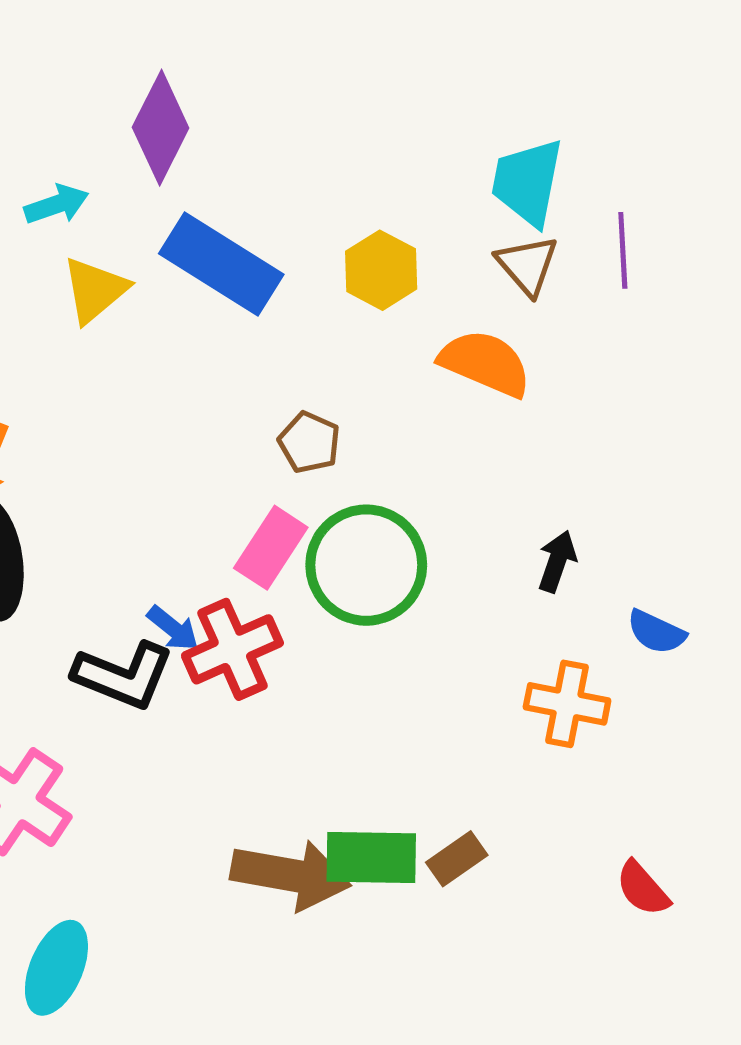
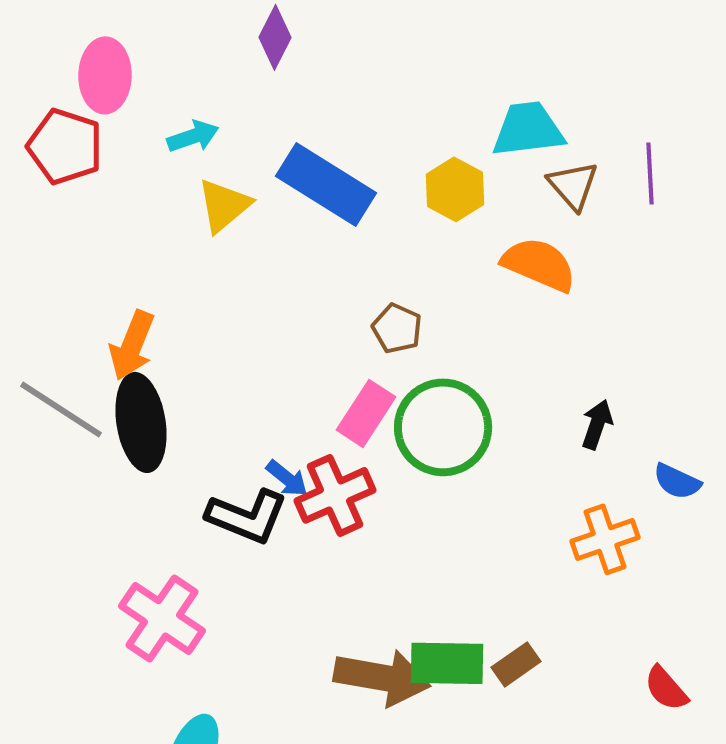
purple diamond: (161, 128) -> (275, 37), moved, size x0.7
cyan trapezoid: (527, 182) -> (528, 129), moved, turned 72
orange cross: (567, 704) -> (605, 539), turned -30

